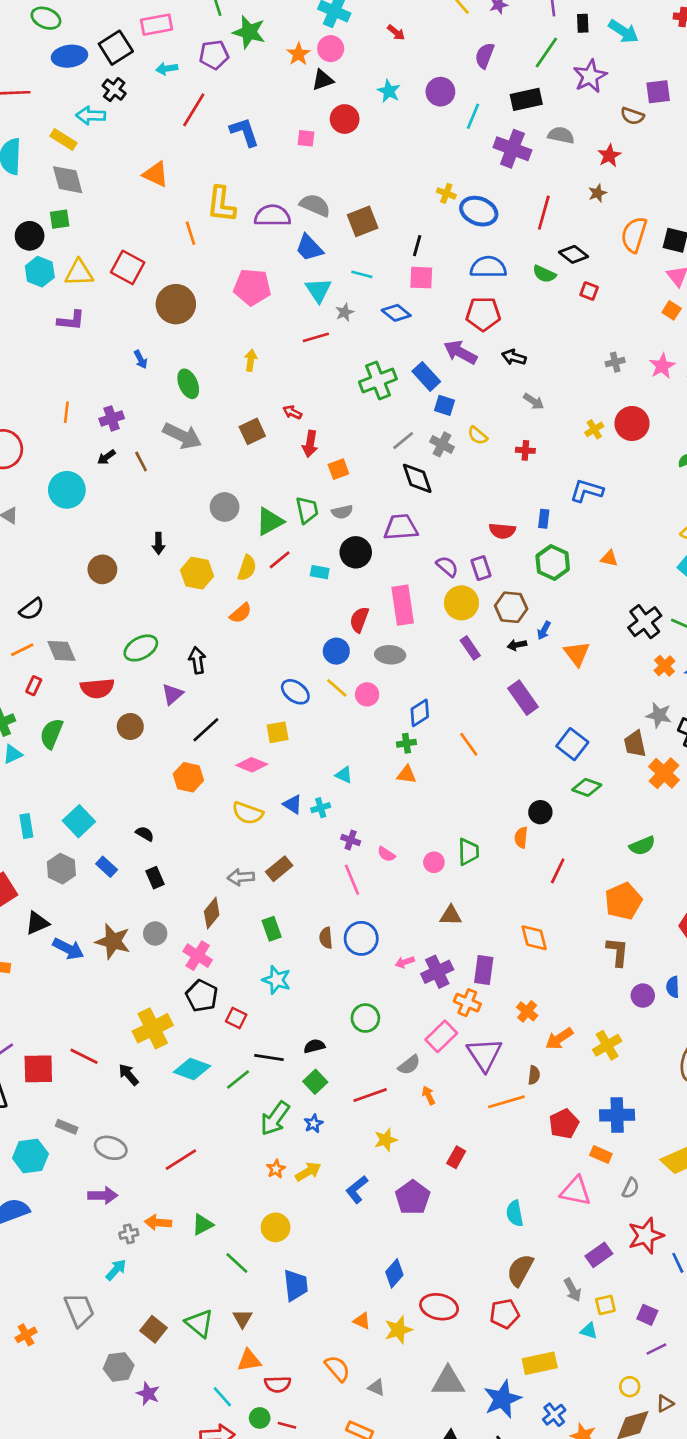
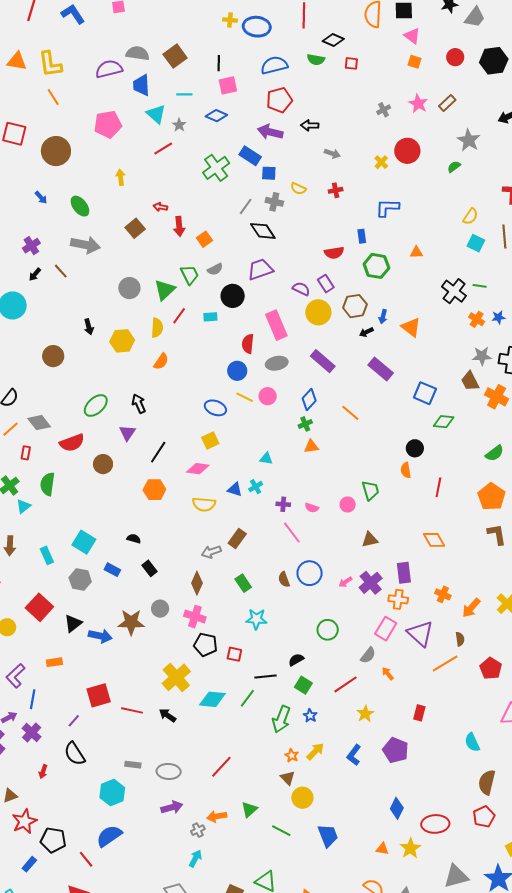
yellow L-shape: (221, 204) -> (50, 64), moved
blue trapezoid: (309, 248) -> (141, 85), turned 55
purple rectangle: (470, 648) -> (323, 361), moved, size x1.4
red square: (38, 1069) -> (99, 695), moved
brown triangle: (242, 1318) -> (288, 778), moved

